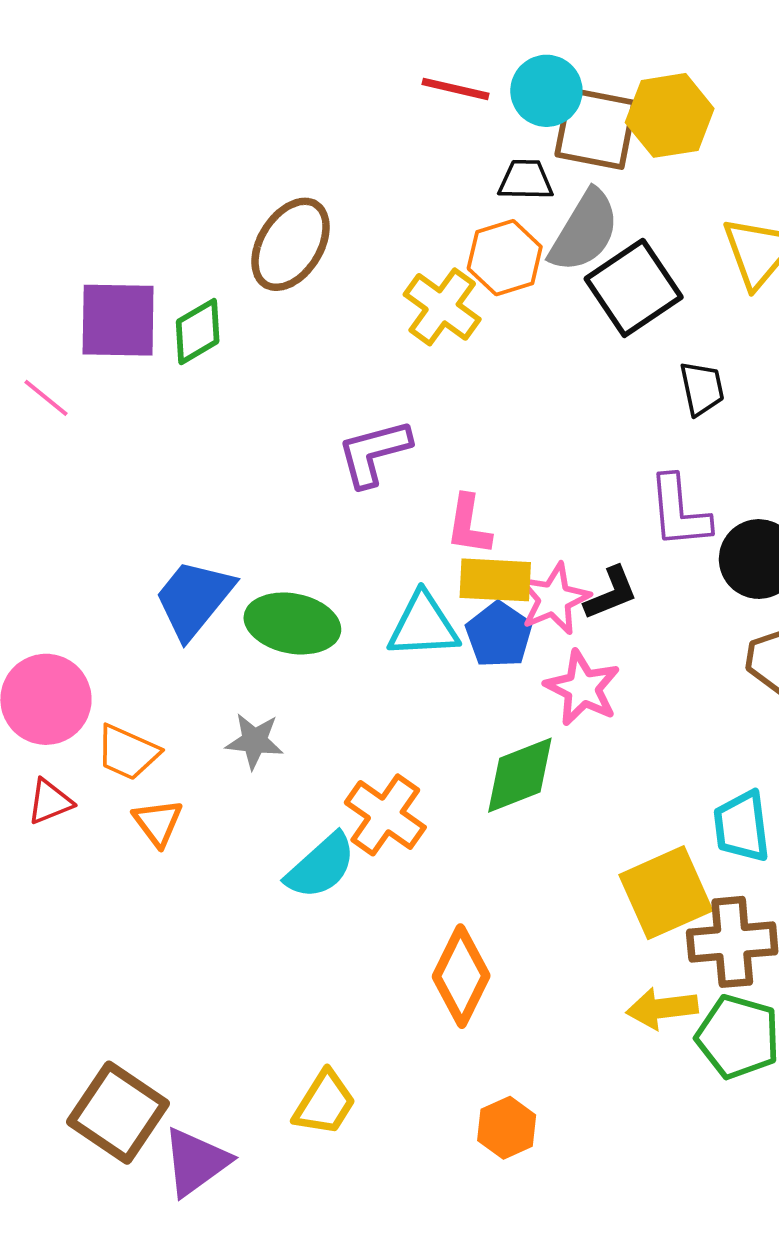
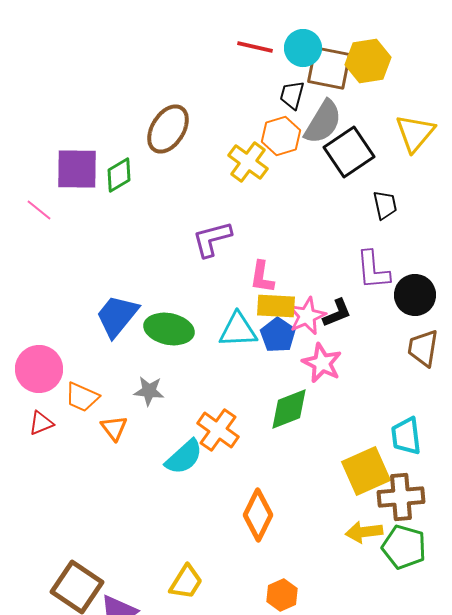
black trapezoid: (526, 180) -> (292, 95), turned -76
orange triangle: (158, 823) -> (114, 428), moved

